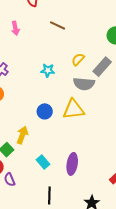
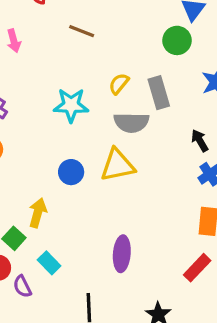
gray rectangle: (102, 67) -> (159, 93), turned -54
cyan star: (48, 70) -> (71, 105), size x1.5
cyan rectangle: (43, 162) -> (49, 263), moved

